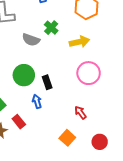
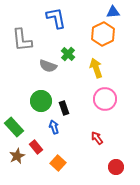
yellow arrow: (79, 42) -> (96, 68), turned -96
orange square: (67, 138) -> (58, 163), moved

